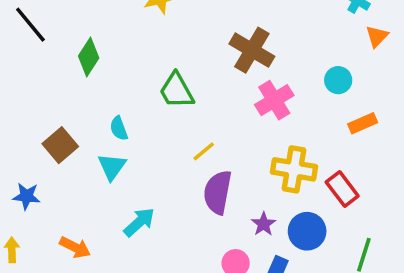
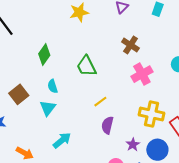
brown cross: (252, 50) -> (130, 45), size x0.7
green diamond: (89, 57) -> (44, 54), moved
purple semicircle: (218, 192) -> (107, 125), size x0.7

